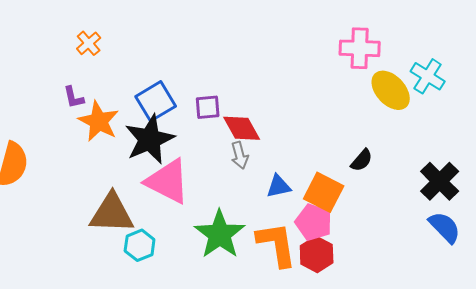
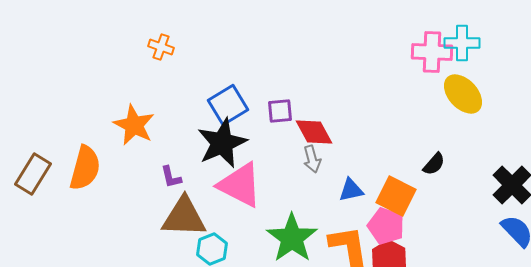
orange cross: (89, 43) -> (161, 47), turned -30
cyan cross: (428, 76) -> (462, 43), moved, turned -32
purple L-shape: (74, 97) -> (171, 177), moved
orange star: (99, 121) -> (134, 125), moved

